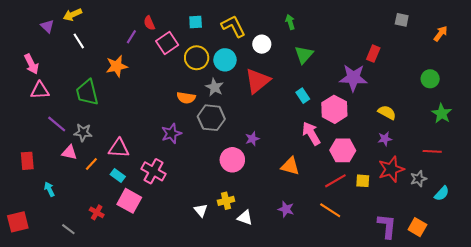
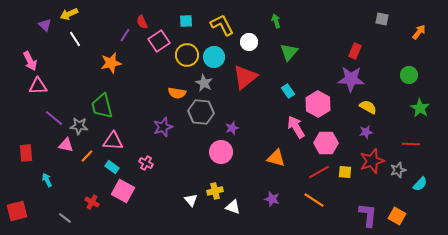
purple star: (353, 78) -> (351, 79), moved
green trapezoid: (87, 92) -> (102, 106), moved
purple star: (252, 139) -> (232, 128), moved
pink cross: (153, 171) -> (146, 163), size x0.6

